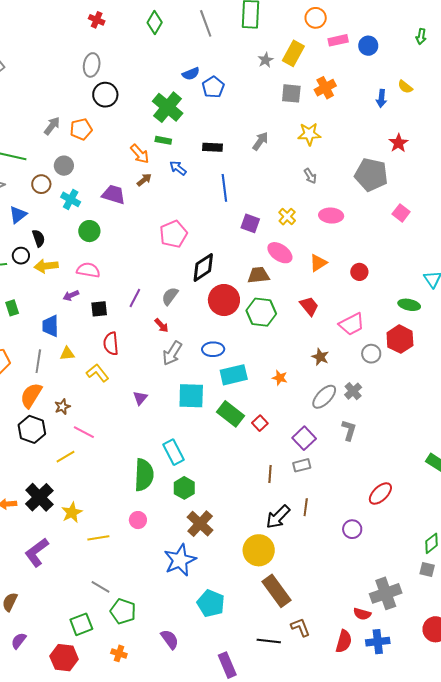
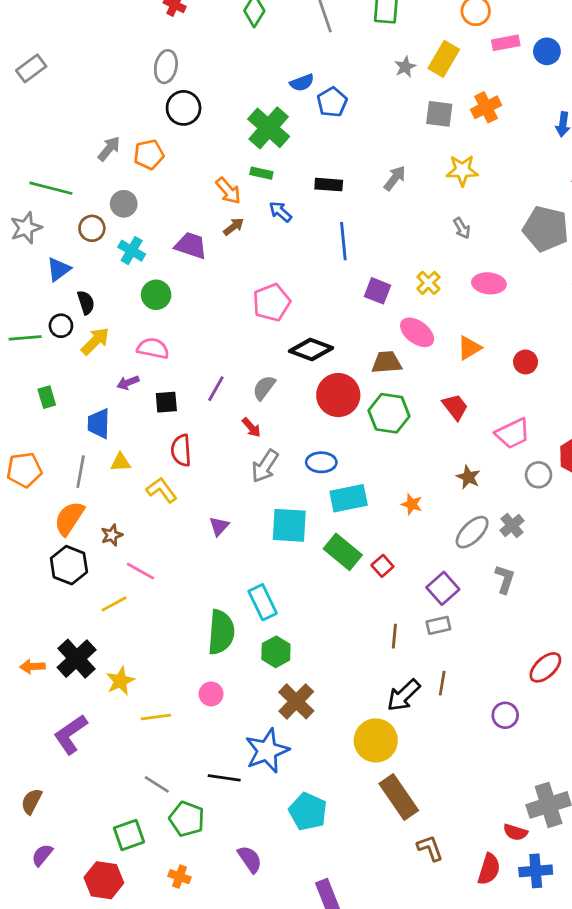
yellow arrow: (46, 266) -> (95, 341), turned 140
black diamond: (203, 267) -> (311, 349), turned 52
black line: (269, 641) -> (224, 778), moved

